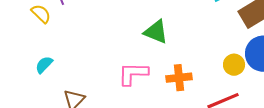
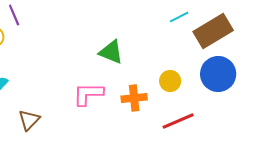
yellow circle: (234, 65) -> (170, 81), moved

